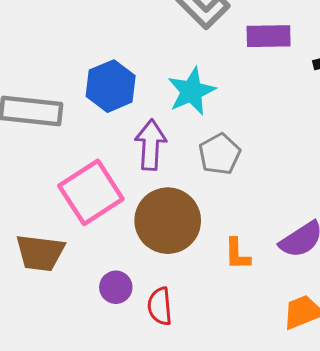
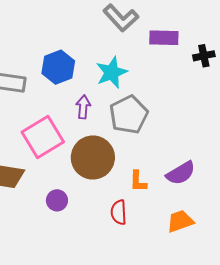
purple arrow: (151, 145) -> (83, 107), size x0.7
gray pentagon: (220, 154) -> (129, 115), size x1.4
red semicircle: (160, 306) -> (119, 212), moved

